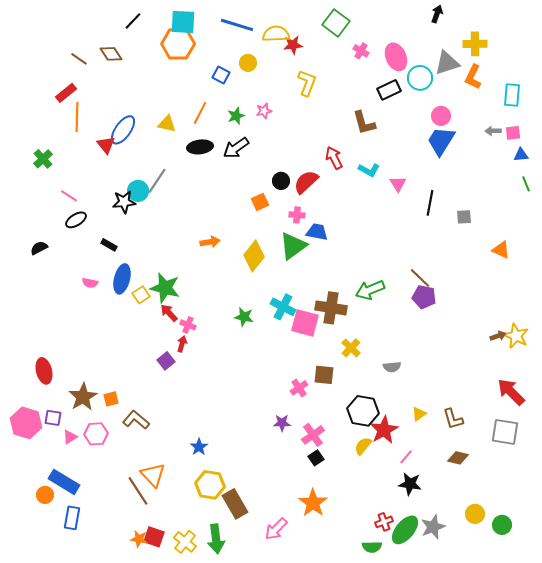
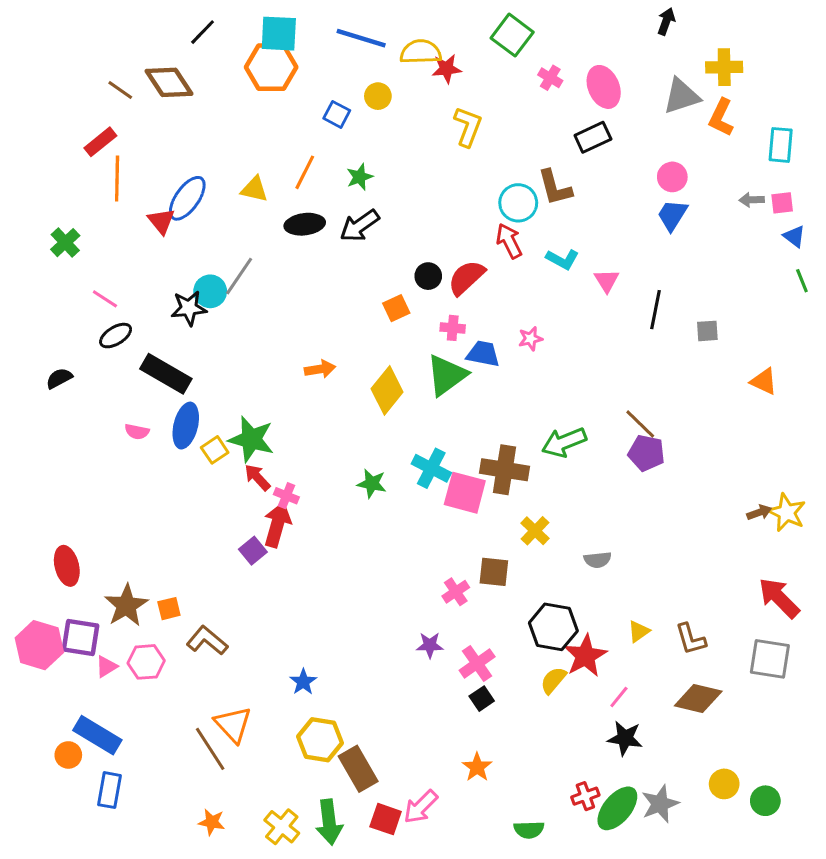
brown diamond: (111, 54) -> (169, 82), size x1.4
cyan circle: (420, 78) -> (518, 203), moved
pink star: (264, 111) -> (530, 339), moved
blue trapezoid: (441, 141) -> (672, 215), size x0.7
blue triangle: (521, 155) -> (794, 236), turned 42
black rectangle: (109, 245) -> (166, 374), size x2.0
red arrow: (182, 344) -> (277, 525), size x1.8
purple square: (53, 418) -> (81, 638), size x1.5
brown diamond: (458, 458) -> (698, 699), size x1.4
orange star: (313, 503) -> (477, 767), size x0.7
red square: (154, 537) -> (386, 819), moved
green semicircle: (372, 547) -> (529, 830), moved

